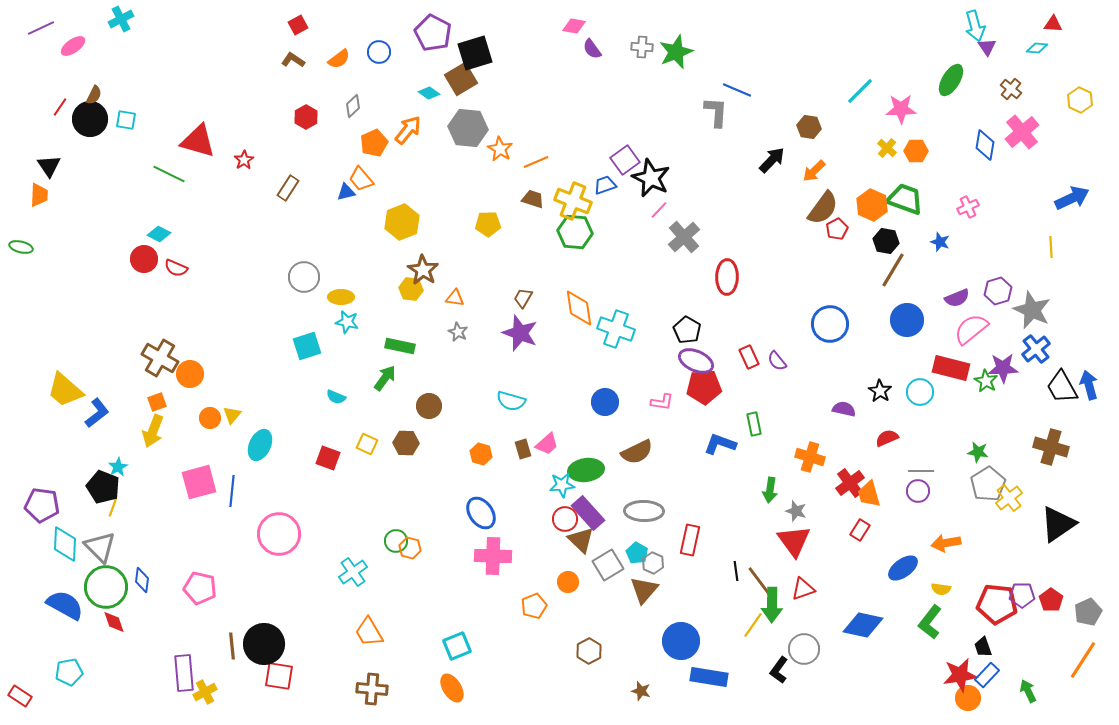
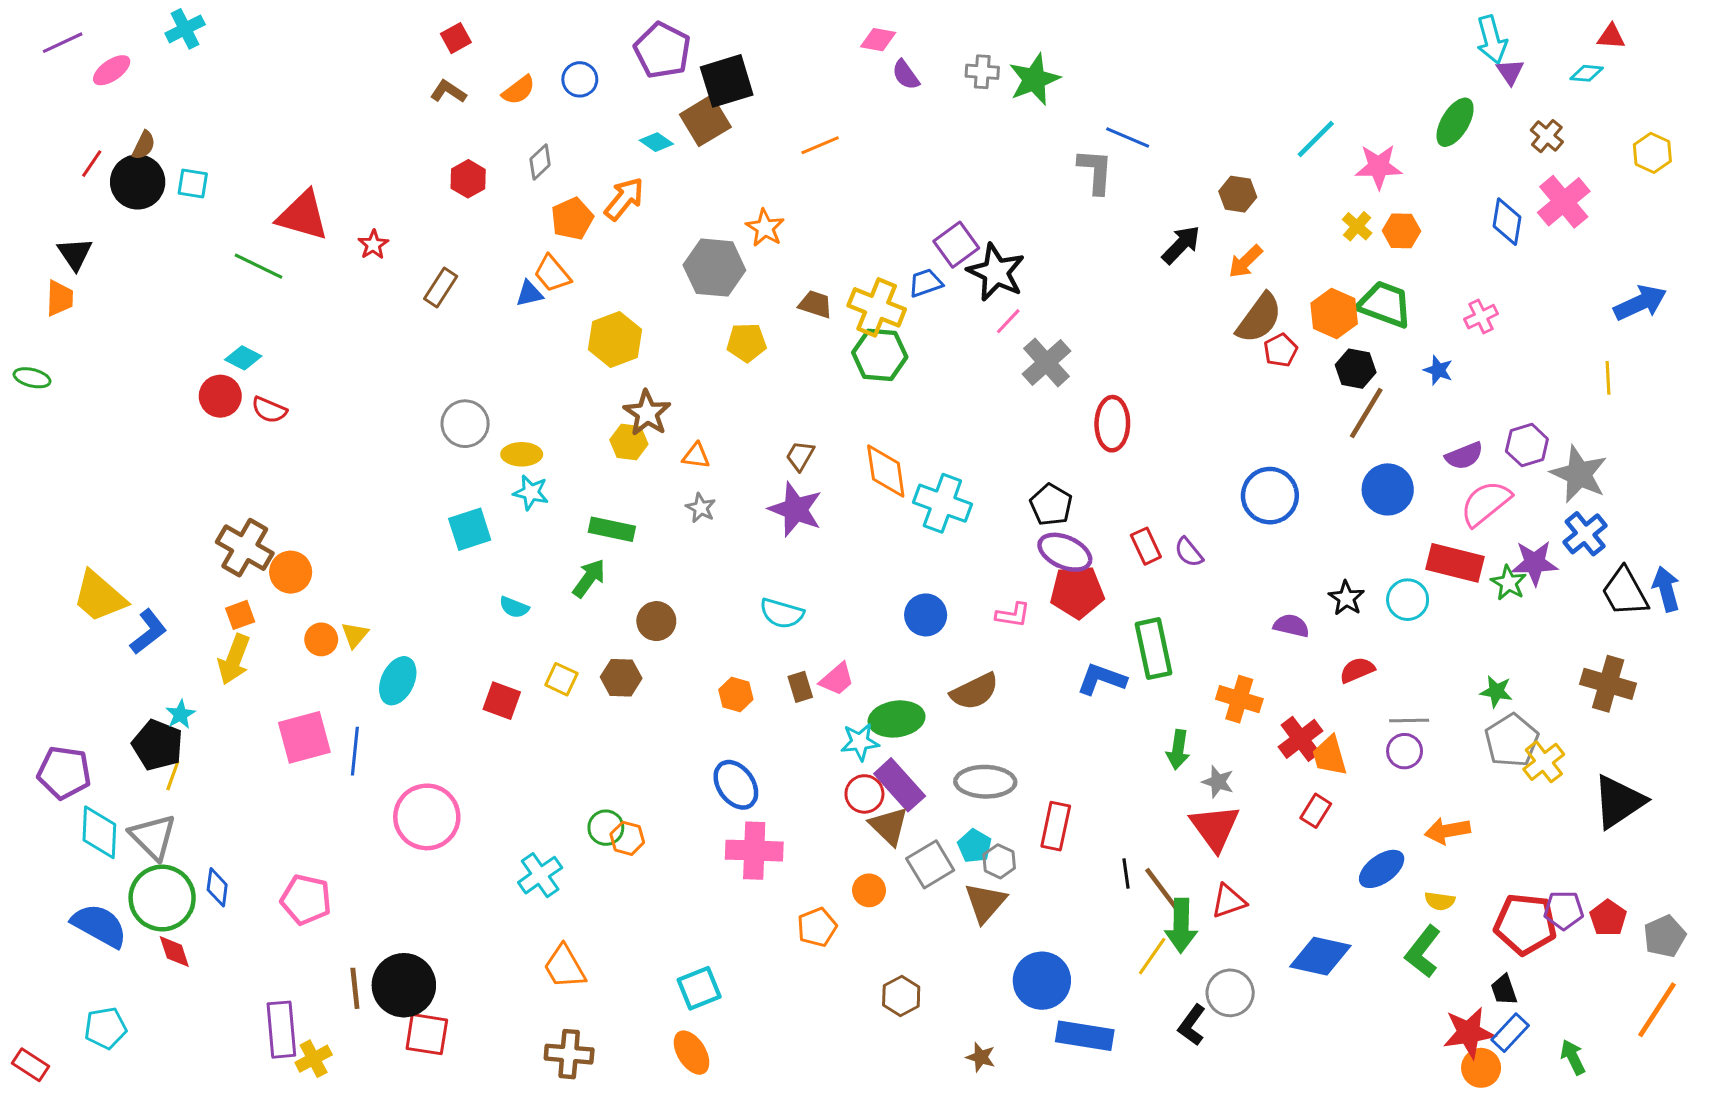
gray hexagon: (468, 128) -> (714, 268), moved
orange line: (536, 162) -> (820, 145), moved
green rectangle: (754, 424) -> (1154, 649), size x1.6

